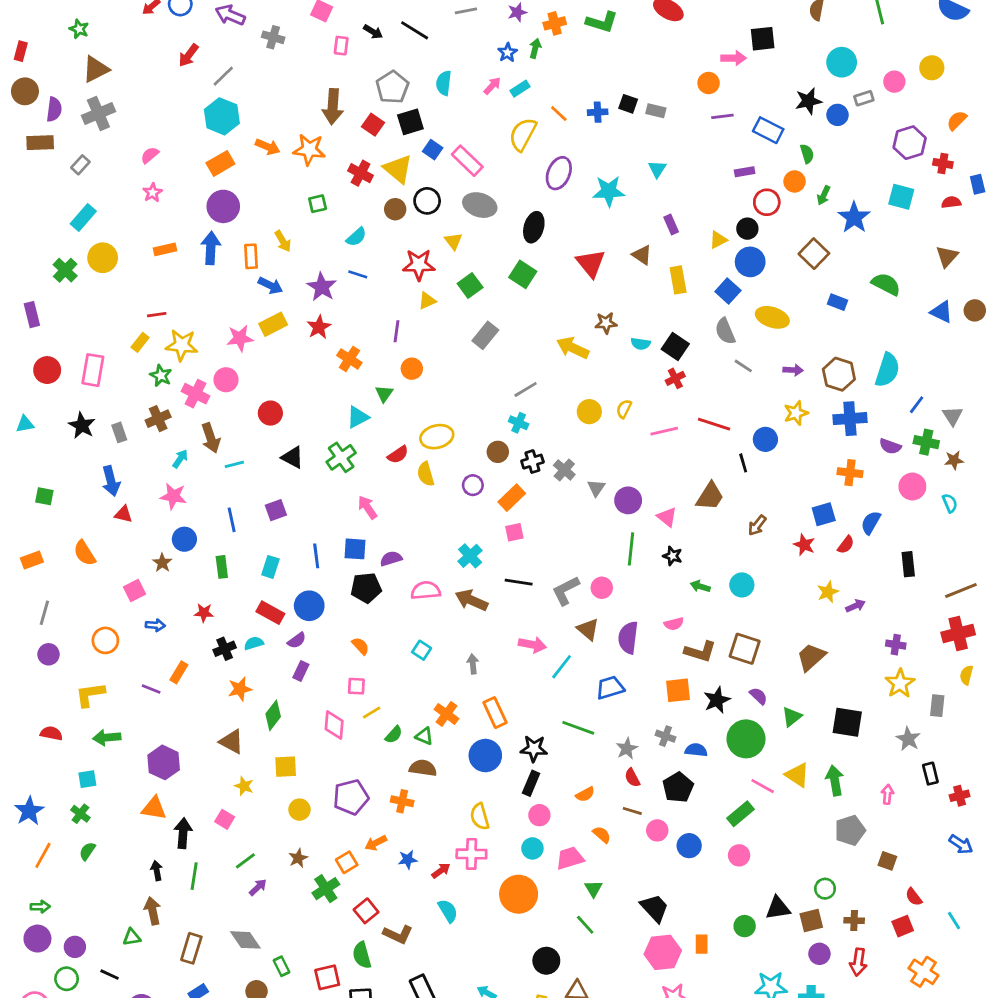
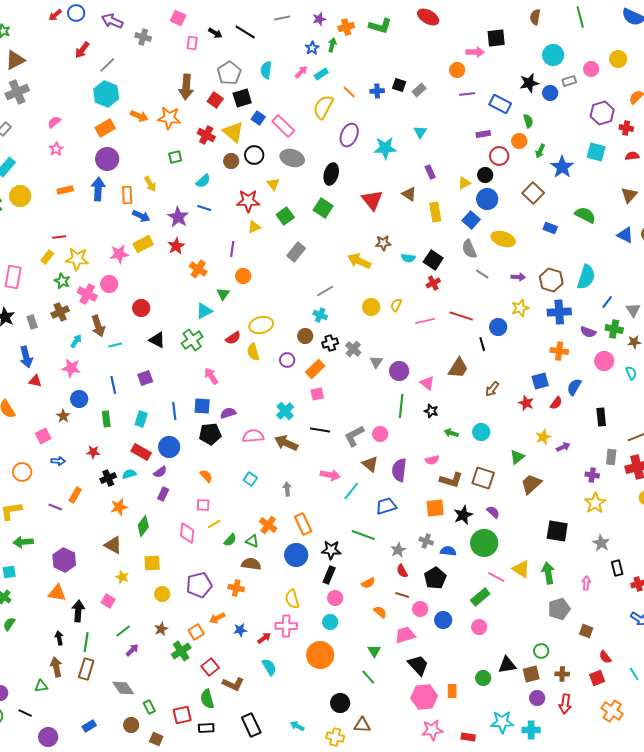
gray rectangle: (656, 111) -> (419, 90), turned -56
gray rectangle: (937, 706) -> (611, 457), moved
green triangle: (792, 717) -> (517, 457), moved
pink trapezoid: (570, 858) -> (405, 635), moved
brown rectangle: (191, 948) -> (86, 669), moved

